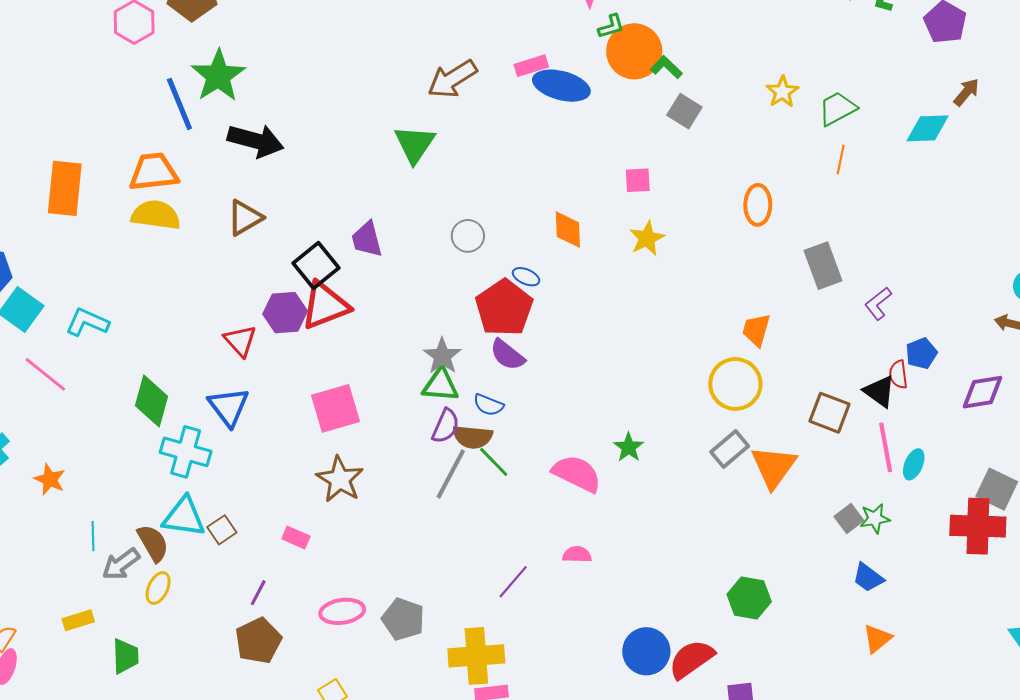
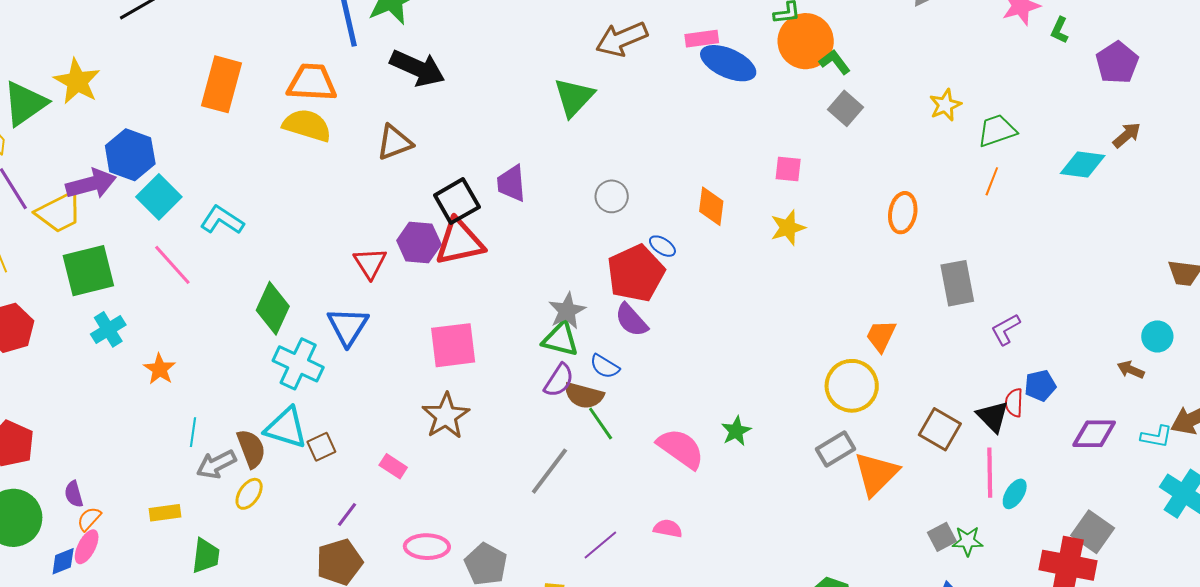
gray line: (451, 474) -> (549, 471), moved

